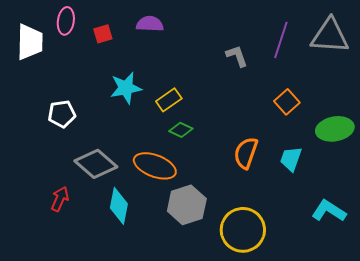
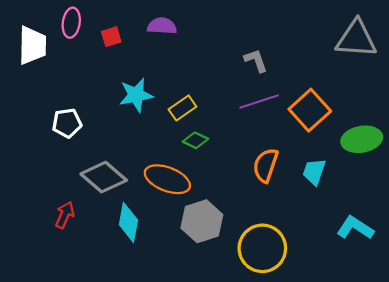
purple line: (281, 40) -> (259, 101), moved, turned 54
orange square: (287, 102) -> (310, 110), size x1.5

